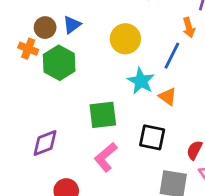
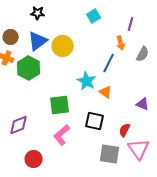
blue triangle: (72, 25) -> (38, 41), size x1.5
brown circle: (45, 28) -> (11, 37), moved
yellow circle: (125, 39) -> (63, 46), moved

